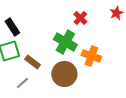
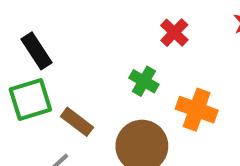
green cross: (65, 42) -> (144, 81), size x0.6

